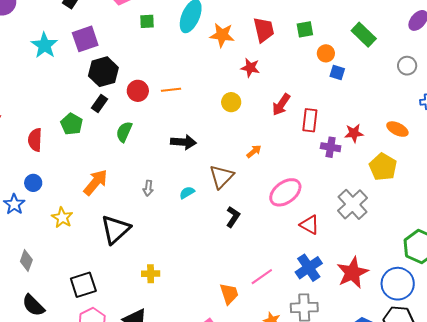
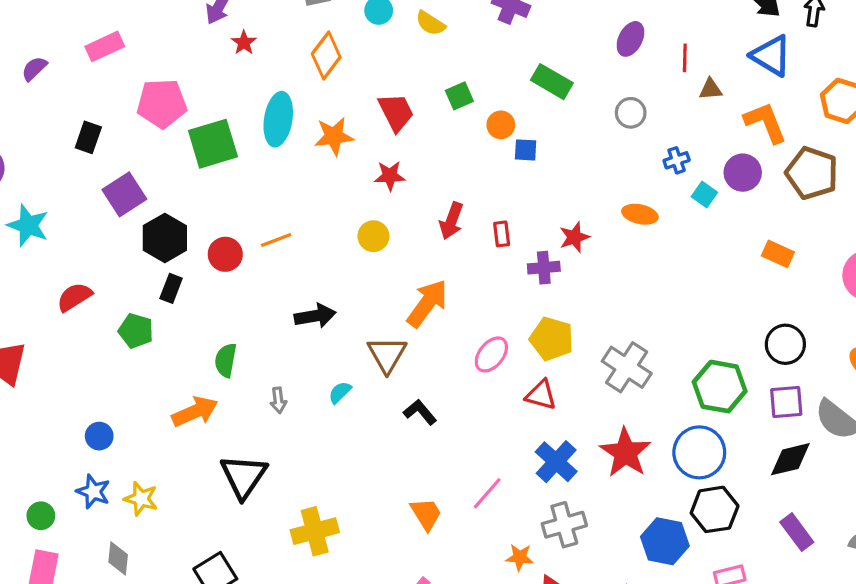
green square: (147, 21) -> (213, 144), size x2.0
cyan star: (44, 45) -> (28, 225), moved
red rectangle: (310, 120) -> (502, 234), size x0.7
green semicircle: (124, 132) -> (226, 360), moved
red semicircle: (35, 140) -> (74, 297), moved, turned 70
orange arrow: (254, 151) -> (427, 303), size x2.0
yellow pentagon: (383, 167) -> (552, 339), moved
orange arrow: (95, 182) -> (195, 412), turned 40
pink ellipse: (285, 192) -> (491, 354), size x0.7
blue star: (14, 204) -> (93, 492), moved
gray cross: (353, 204) -> (627, 367), moved
black L-shape: (233, 217) -> (420, 412), turned -60
yellow star: (62, 218) -> (141, 499), moved
yellow cross: (151, 274) -> (315, 531), size x1.6
orange trapezoid: (229, 294) -> (426, 514), moved

